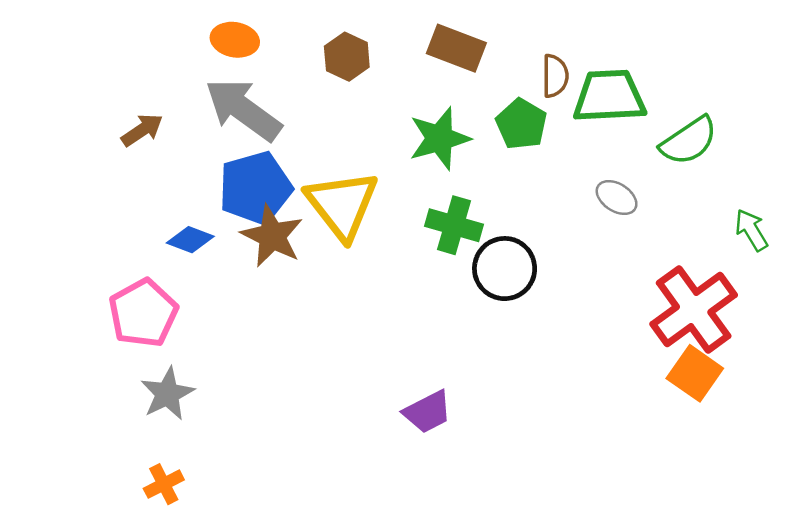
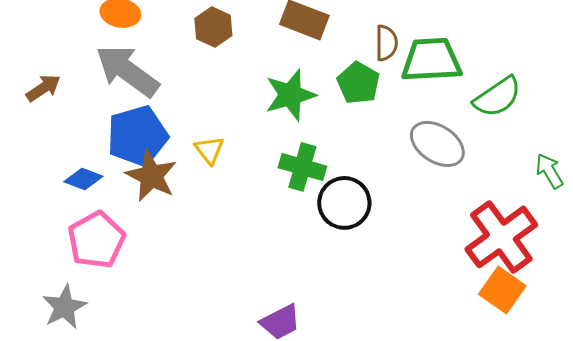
gray ellipse: (617, 197) -> (437, 144), size x1.6
yellow triangle: (342, 205) -> (209, 150), size x0.5
pink pentagon: (143, 313) -> (96, 240), moved

